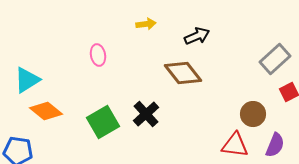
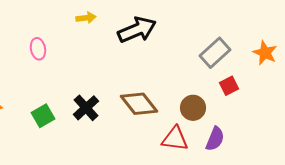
black arrow: (197, 36) -> (137, 30), size x1.5
brown diamond: (183, 73) -> (139, 104), moved
green square: (103, 122) -> (43, 116), size x0.7

